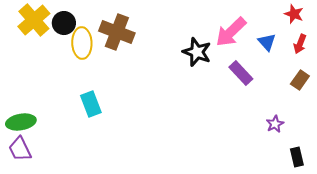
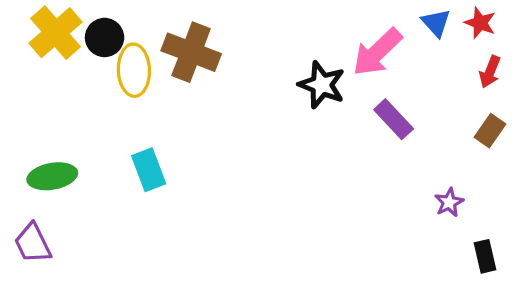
blue triangle: (267, 42) -> (436, 23), moved
green ellipse: (21, 122) -> (52, 176), moved

